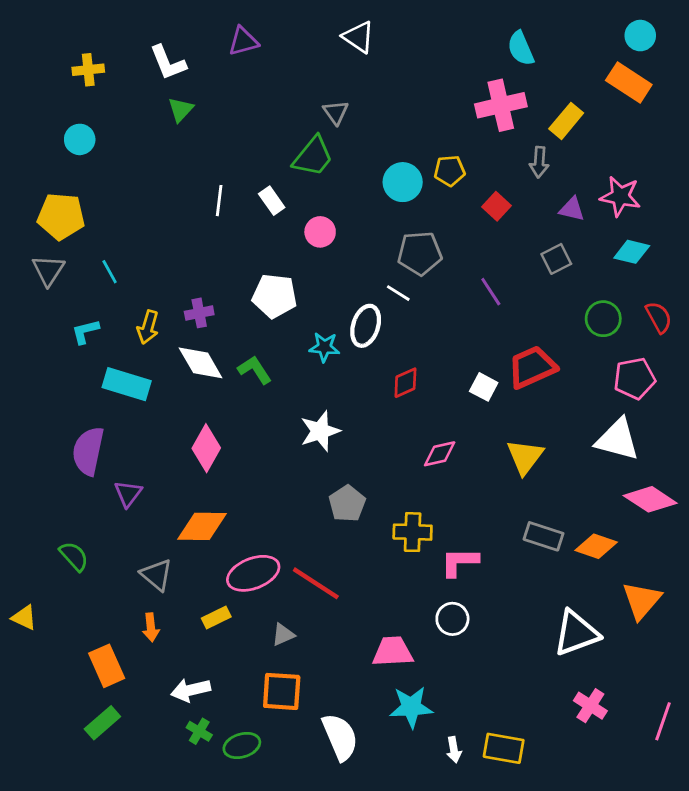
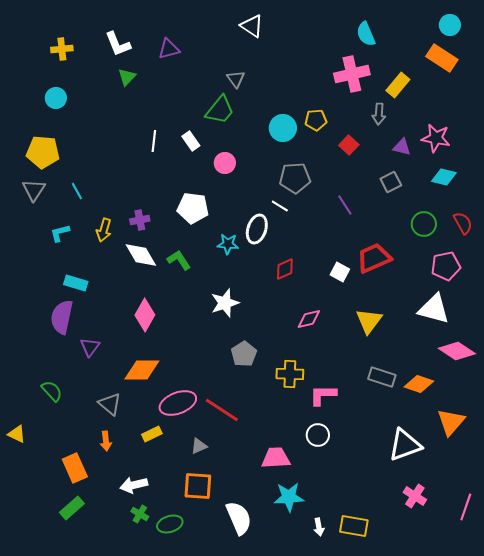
purple triangle: (243, 41) -> (169, 49), moved
cyan rectangle: (127, 384) -> (76, 283), moved, size x0.7

